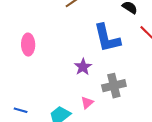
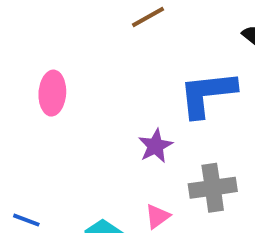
blue L-shape: (107, 38) -> (207, 94), turned 92

